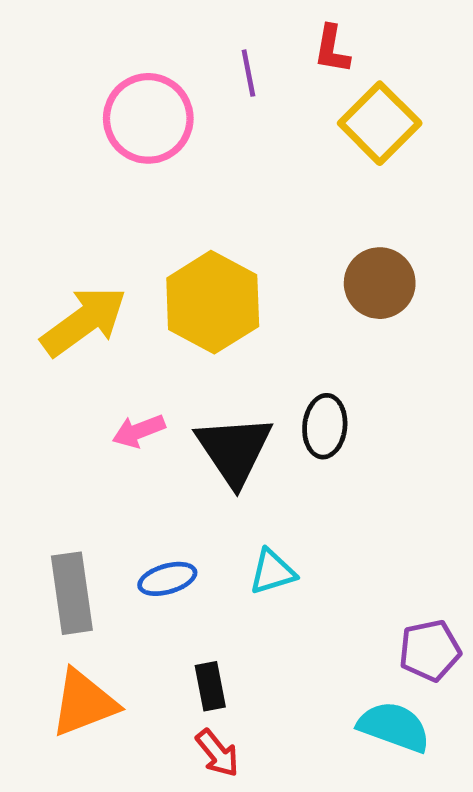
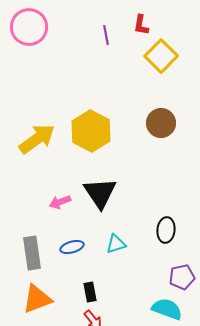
pink circle: (148, 118) -> (29, 27), moved
black ellipse: (325, 426) -> (166, 230), moved
pink arrow: (139, 431) -> (60, 202), moved

